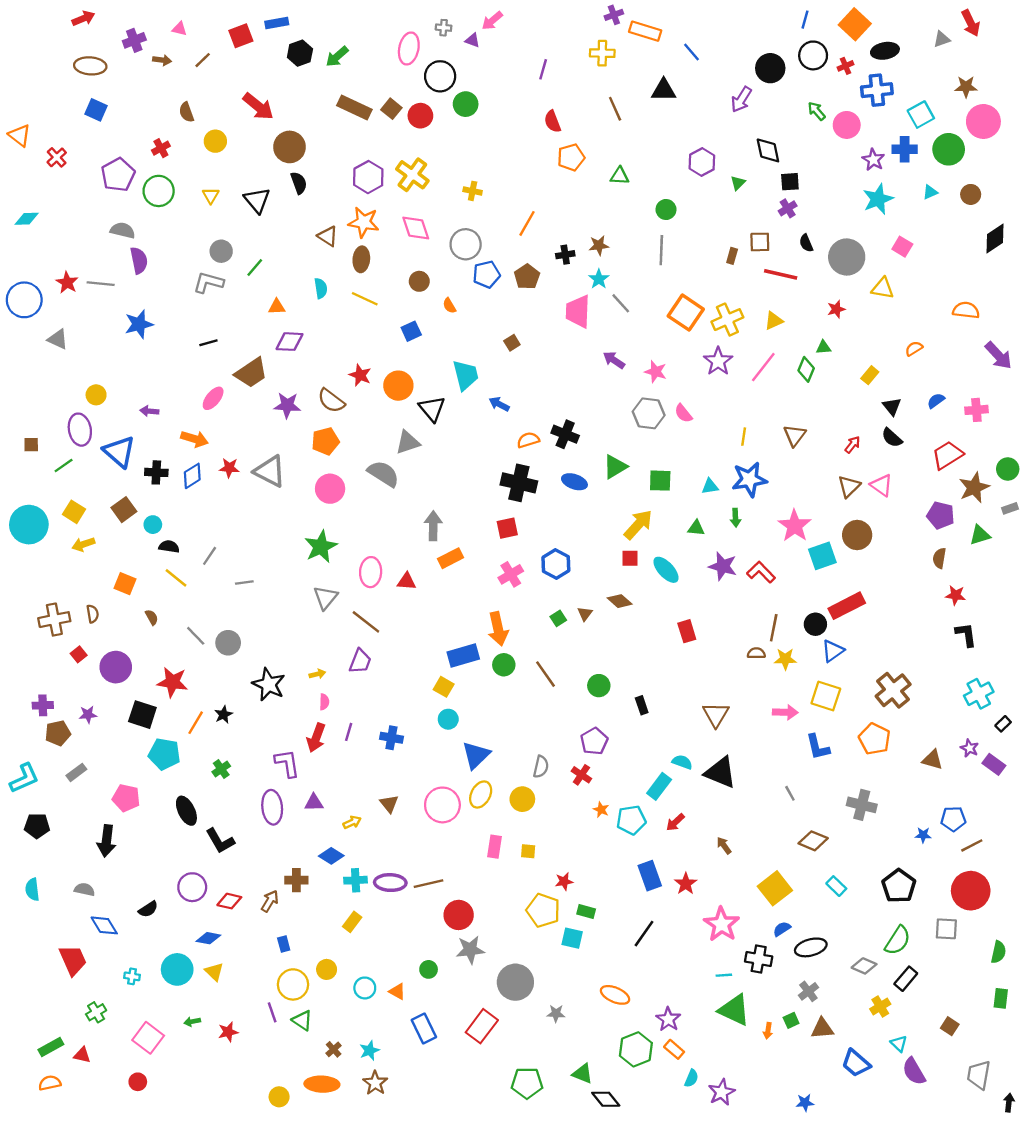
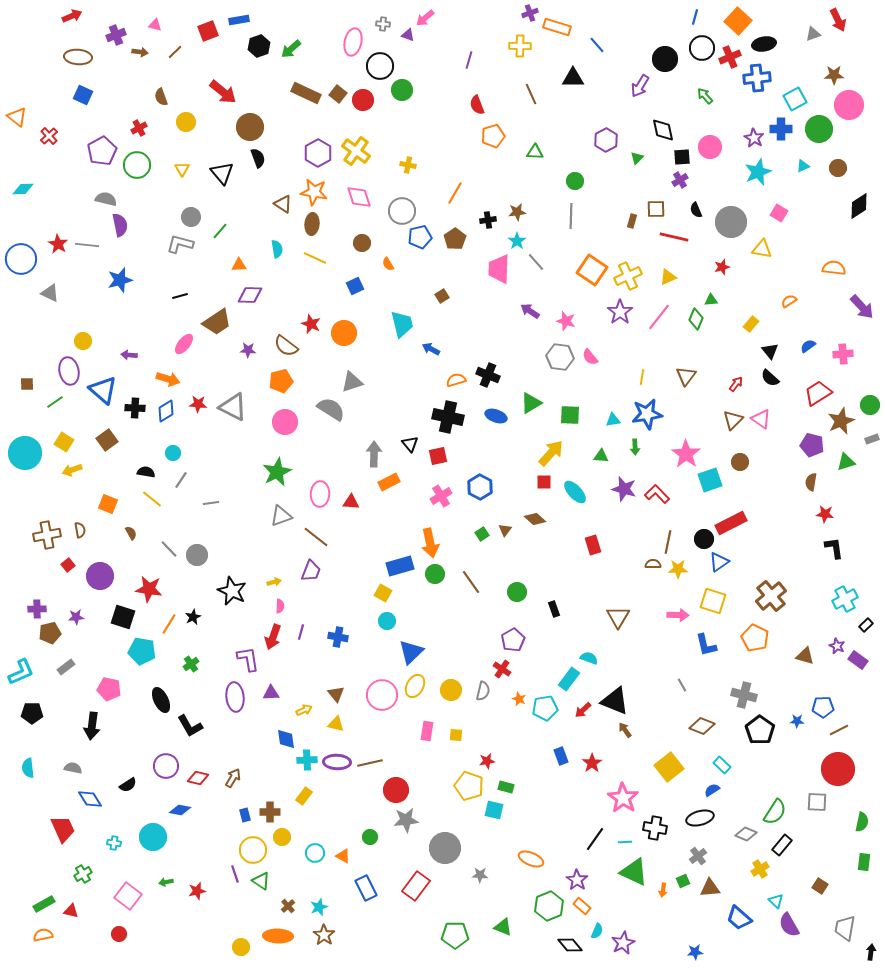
red cross: (846, 66) -> (730, 57), size x1.5
pink circle: (847, 125) -> (710, 147), moved
purple star: (287, 405) -> (248, 350), size x0.7
black triangle: (432, 409) -> (410, 444), moved, size x0.7
cyan circle: (153, 525) -> (173, 453), moved
brown circle: (857, 535) -> (740, 462), size x0.7
gray triangle: (325, 598) -> (281, 516), turned 30
gray semicircle: (541, 767) -> (483, 691), moved
black triangle: (720, 772) -> (615, 701), moved
blue diamond: (331, 856) -> (286, 739), turned 50
blue rectangle: (650, 876) -> (561, 756), size x0.7
brown cross: (296, 880) -> (270, 812), moved
black pentagon: (899, 886) -> (760, 730), moved
blue semicircle: (782, 929) -> (712, 790), moved
black line: (644, 934) -> (595, 839), moved
yellow triangle: (214, 972) -> (336, 724), moved, turned -30
black diamond: (606, 1099) -> (570, 945), moved

